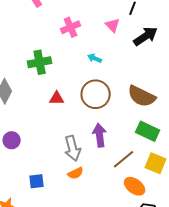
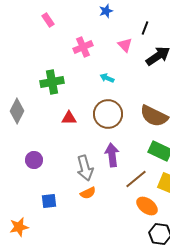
purple circle: (12, 140) -> (34, 160), moved

